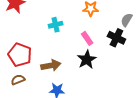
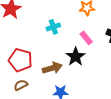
black star: (87, 59) -> (76, 57), moved

